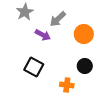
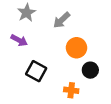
orange circle: (84, 34) -> (77, 48), moved
purple arrow: (43, 35) -> (19, 40), moved

